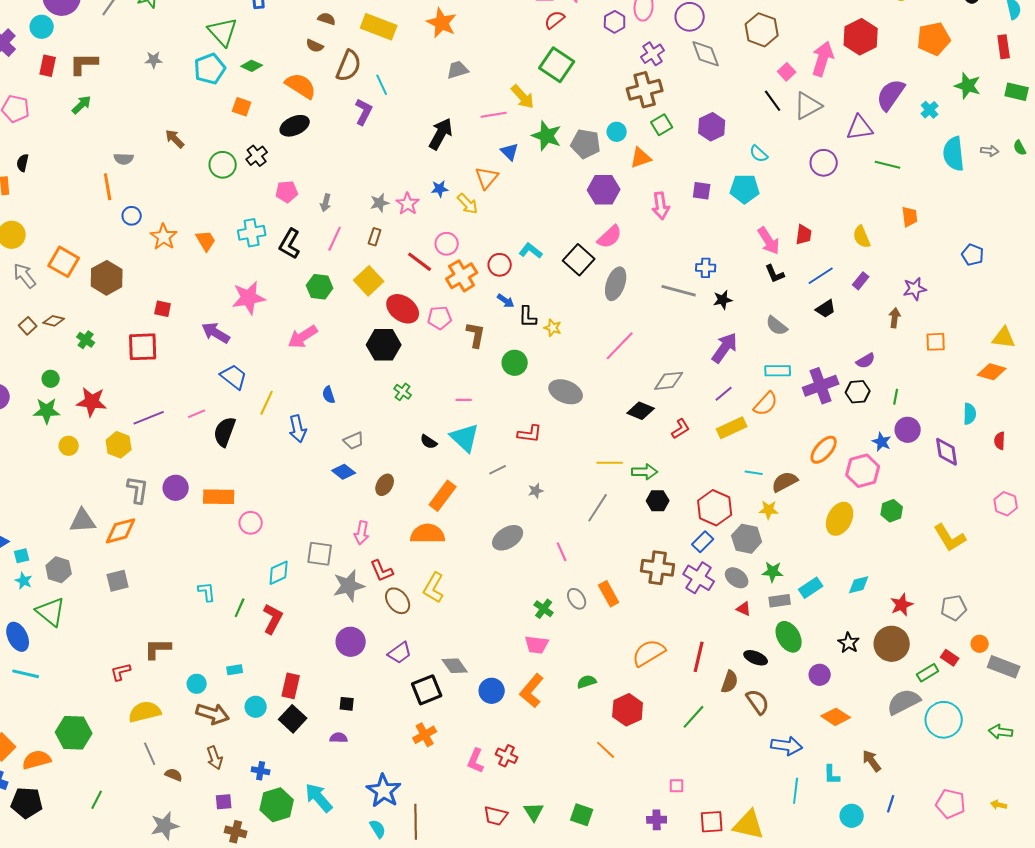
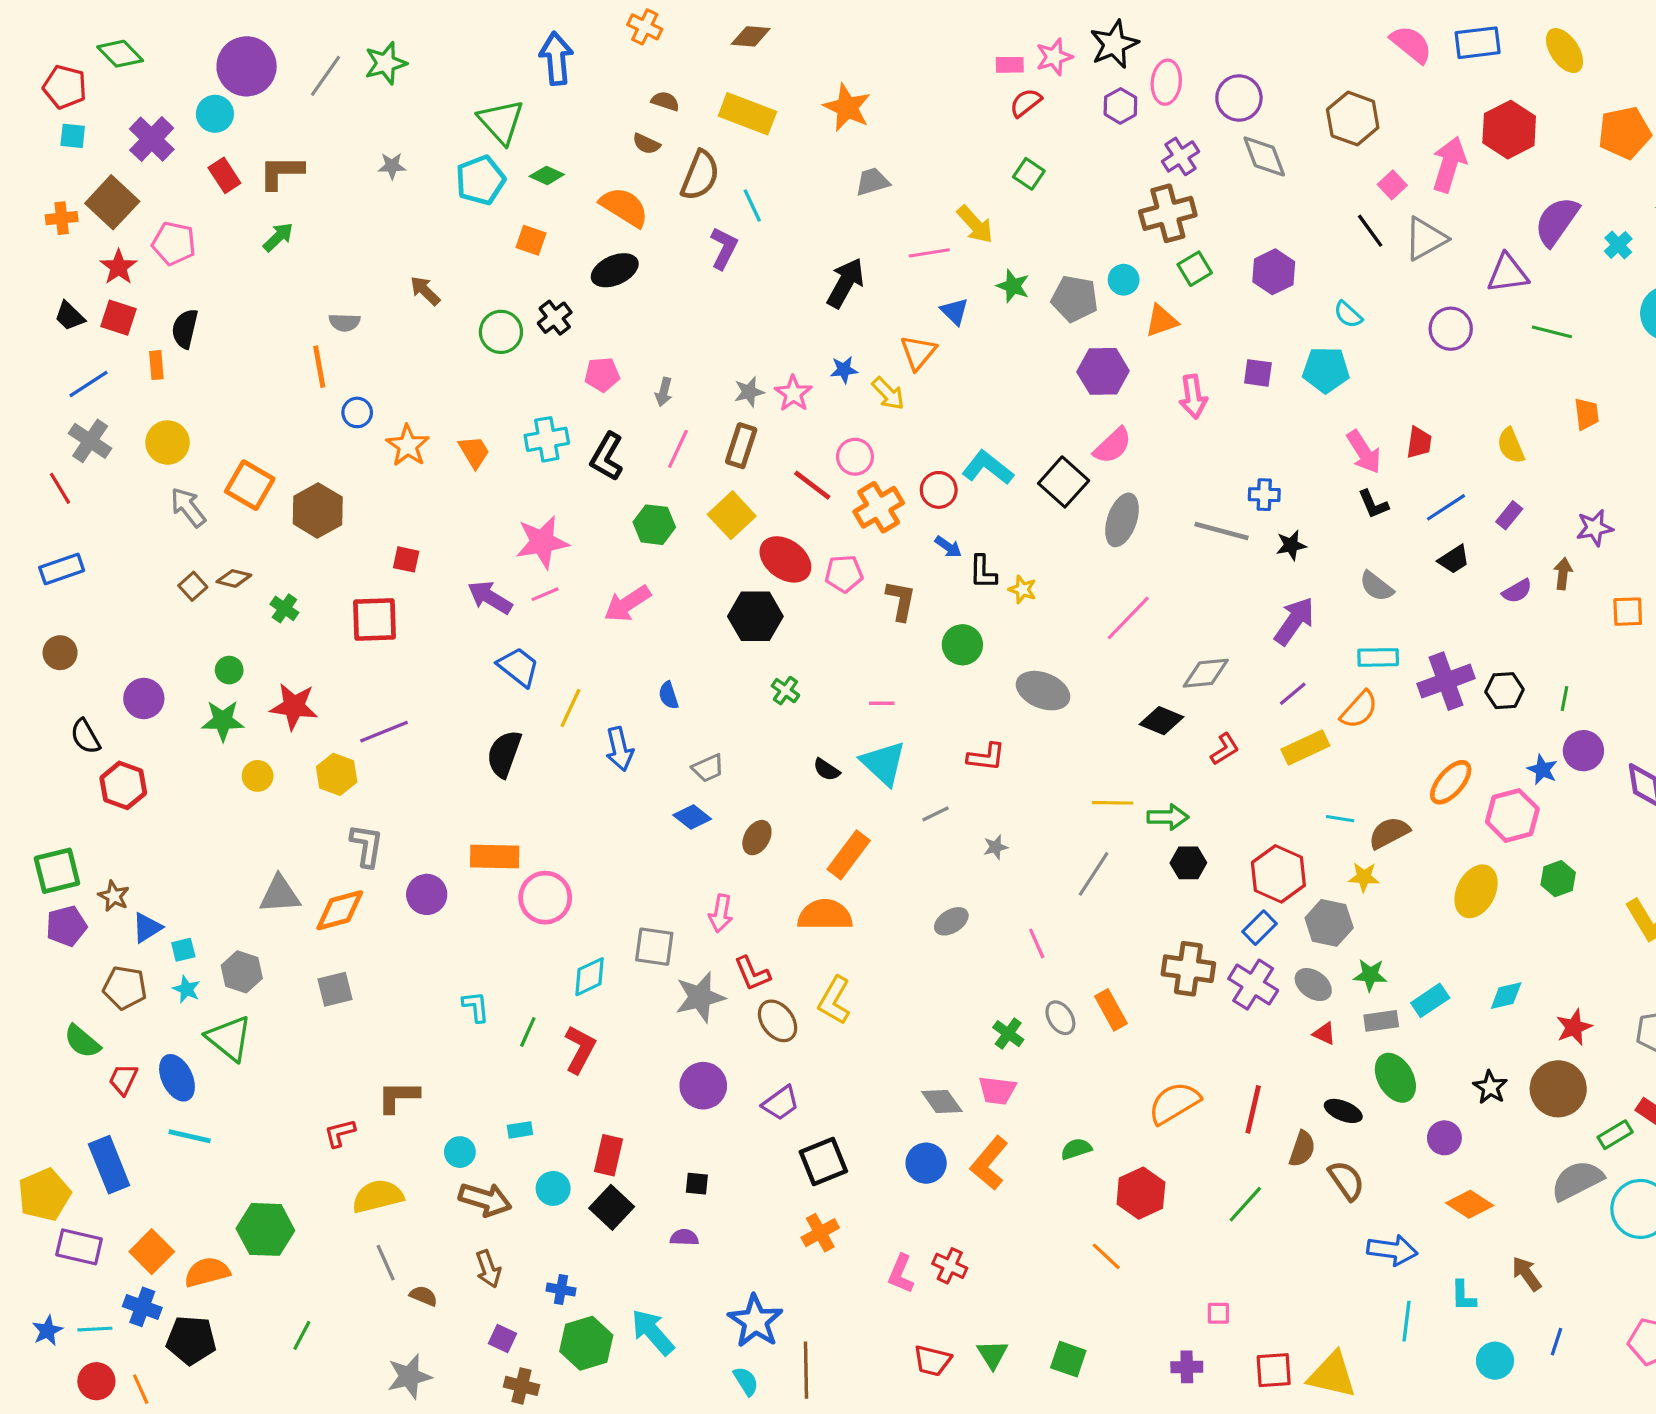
green square: (557, 65) -> (1029, 174), size x0.6
red rectangle: (48, 66) -> (224, 175), turned -45
green star: (547, 136) -> (1013, 286), size x0.7
black semicircle: (23, 163) -> (185, 329), size x1.4
brown rectangle: (375, 237) -> (741, 446), size x1.5
cyan L-shape: (531, 251) -> (988, 468), size x1.4
purple semicircle: (866, 361) -> (1517, 591), moved
pink line: (197, 414) -> (545, 594), moved
purple circle: (176, 488) -> (427, 894), moved
pink circle: (251, 523) -> (545, 898), size x1.4
gray ellipse: (508, 538) -> (951, 921), size x0.7
gray diamond: (455, 666) -> (942, 1101), moved
purple square: (224, 802) -> (503, 1339), turned 30

